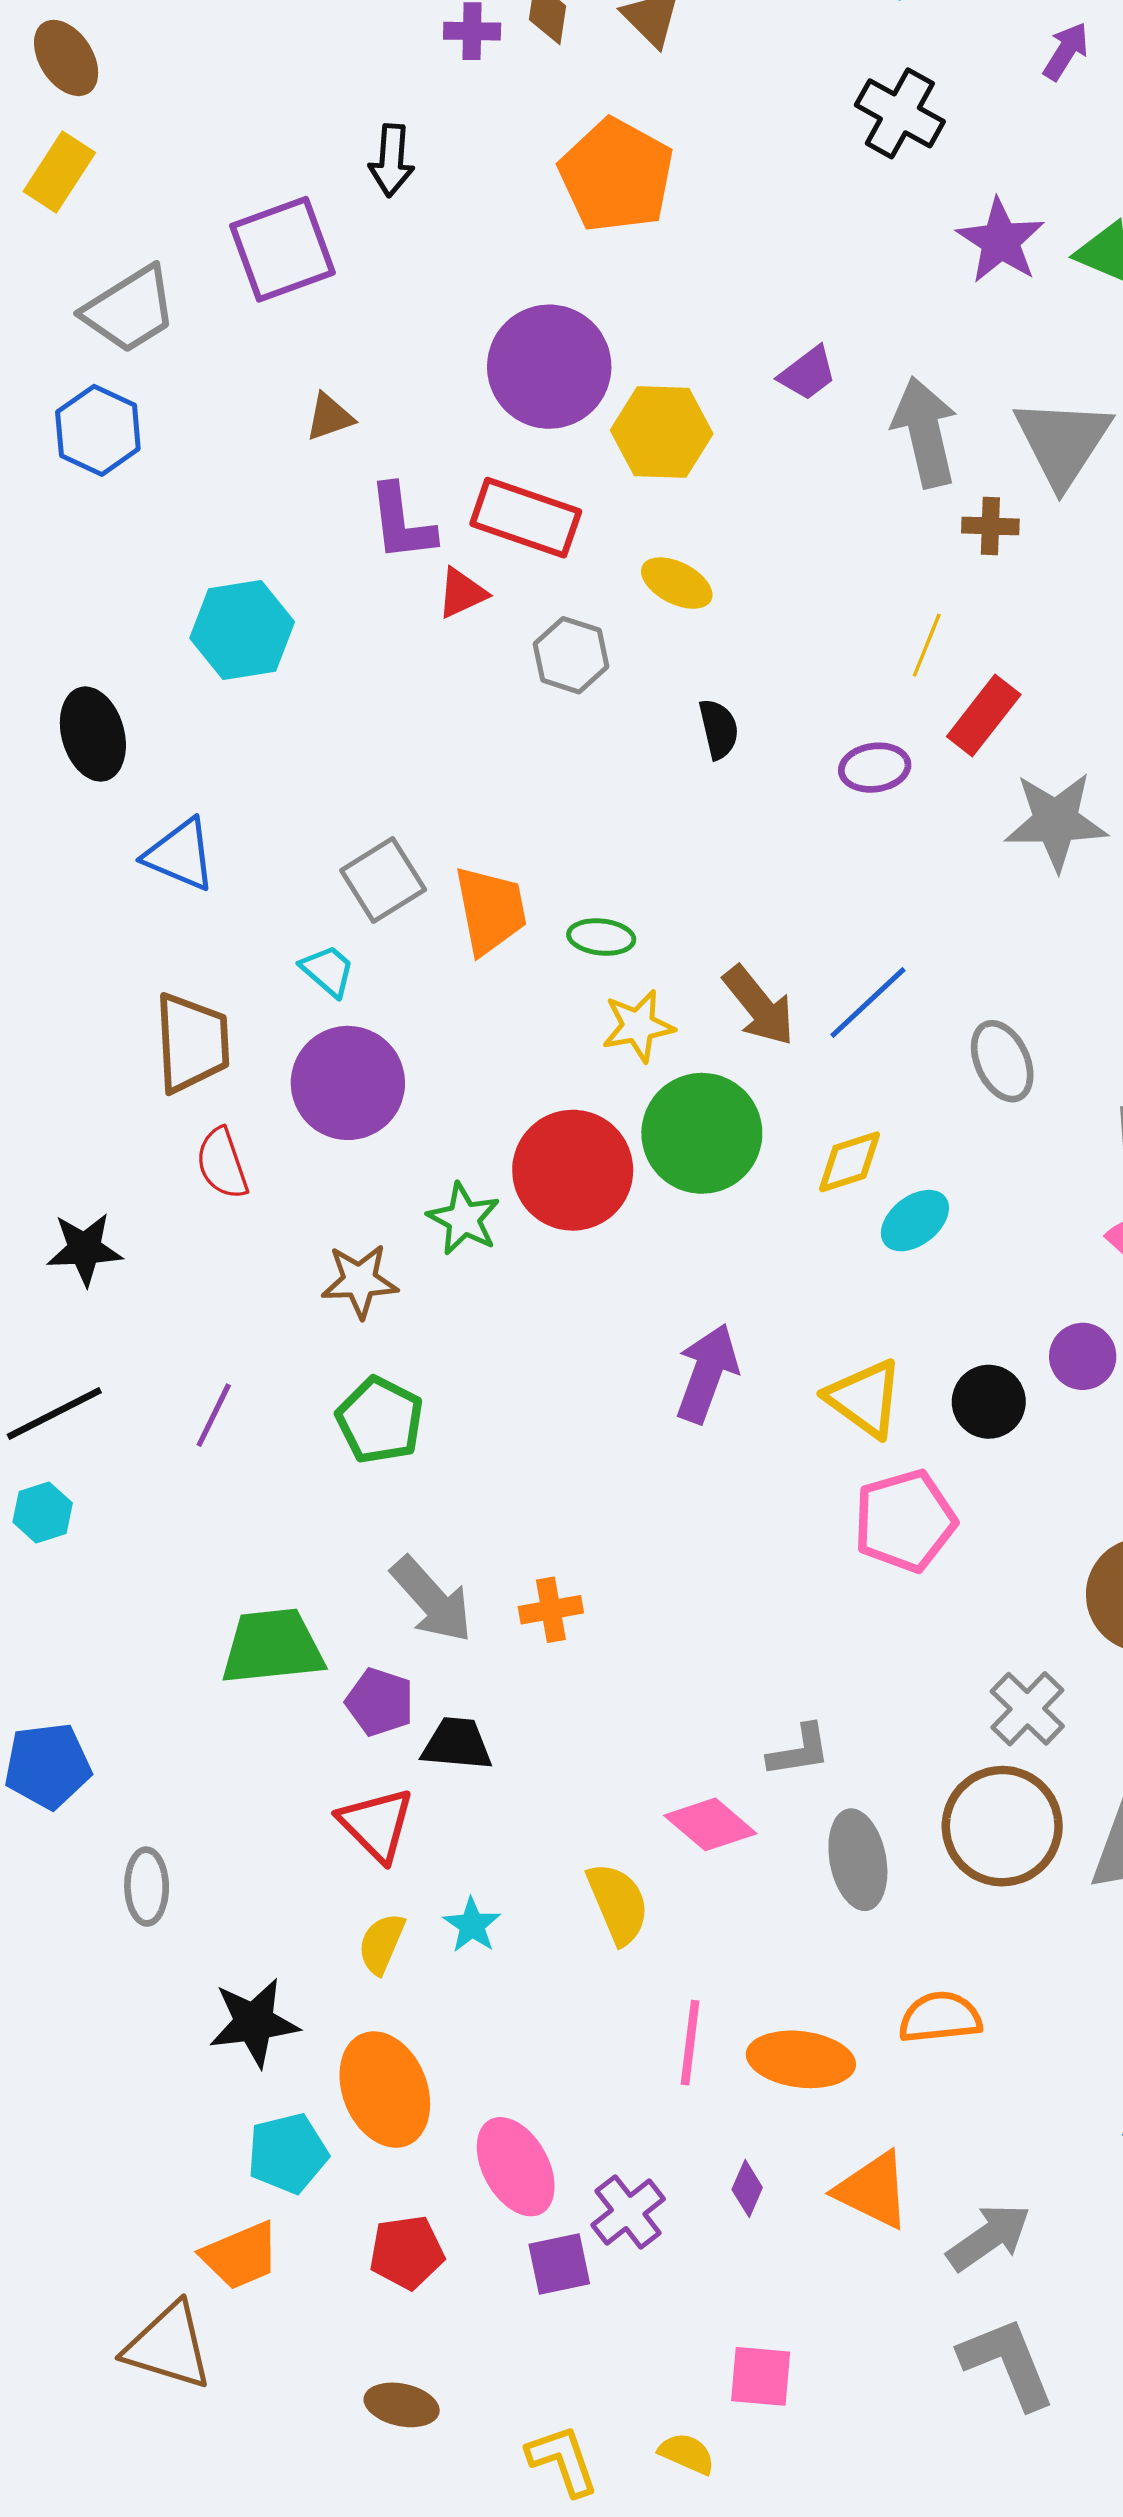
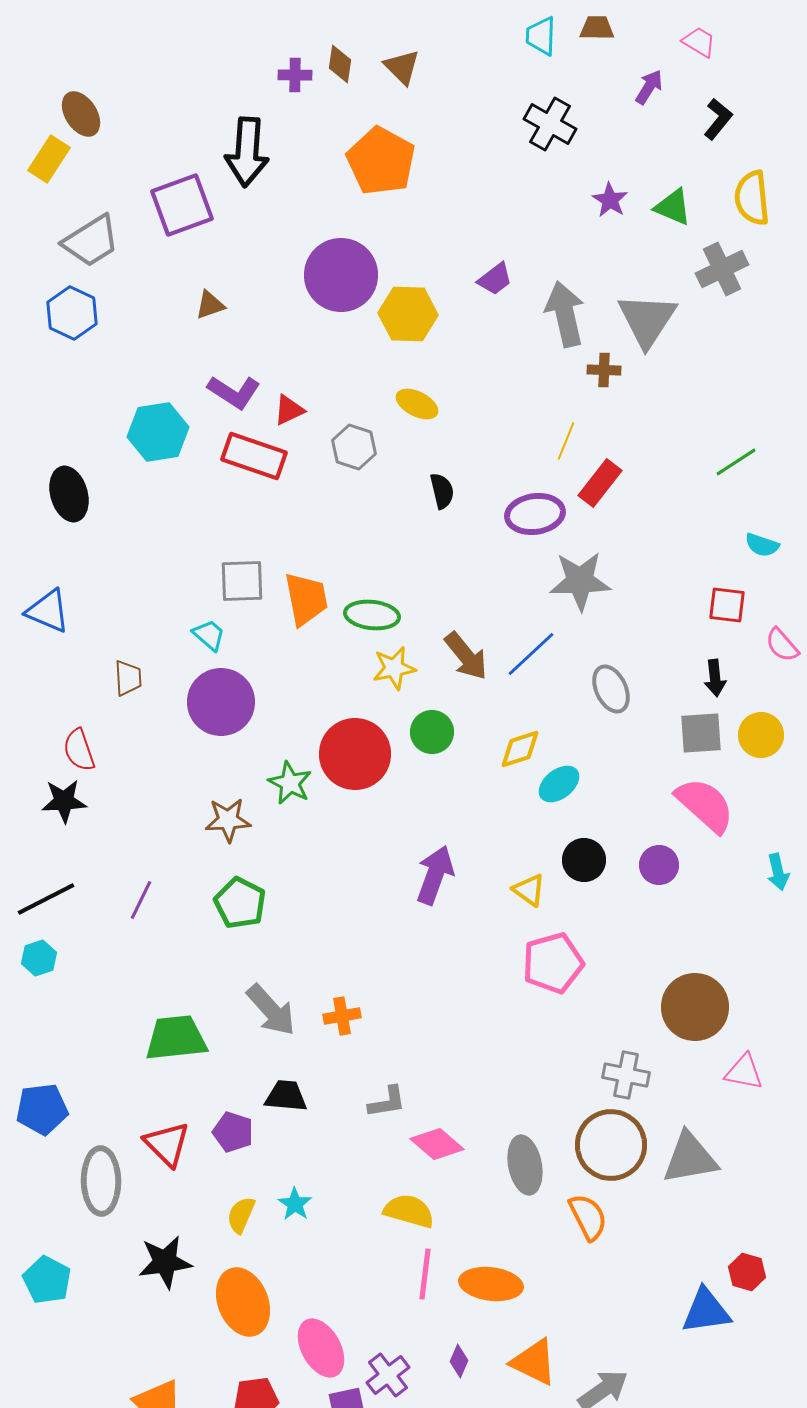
brown ellipse: (66, 58) -> (81, 114), moved
black arrow: (392, 160) -> (247, 152), size x1.6
purple star: (1000, 241) -> (610, 200), size x0.7
red rectangle: (526, 518) -> (254, 456), moved
purple L-shape: (402, 523) -> (234, 392), moved, turned -50
purple ellipse: (875, 768) -> (535, 514), size x1.4
gray star: (1056, 821) -> (580, 581), moved
blue triangle: (180, 855) -> (48, 611), moved
gray square: (383, 880) -> (242, 581), turned 30
green ellipse: (601, 937) -> (372, 615), size x1.4
brown trapezoid: (192, 1043) -> (128, 678), size x0.6
green circle: (702, 1133) -> (432, 732), size x0.6
red semicircle: (222, 1163) -> (79, 750), moved
yellow triangle: (865, 1398) -> (529, 890), size x0.7
black circle: (989, 1402) -> (584, 860), moved
purple pentagon: (380, 1702) -> (233, 1132), moved
gray cross: (1027, 1709) -> (626, 1075), turned -33
gray L-shape: (799, 1751) -> (387, 1102), moved
red triangle: (376, 1824) -> (167, 1144), moved
gray ellipse: (147, 1887) -> (101, 1181), size x1.5
yellow semicircle: (618, 1903) -> (409, 1211), moved, turned -51
orange semicircle: (940, 2017) -> (588, 1217), moved, turned 69
cyan pentagon: (287, 2153) -> (47, 1280), moved, turned -30

